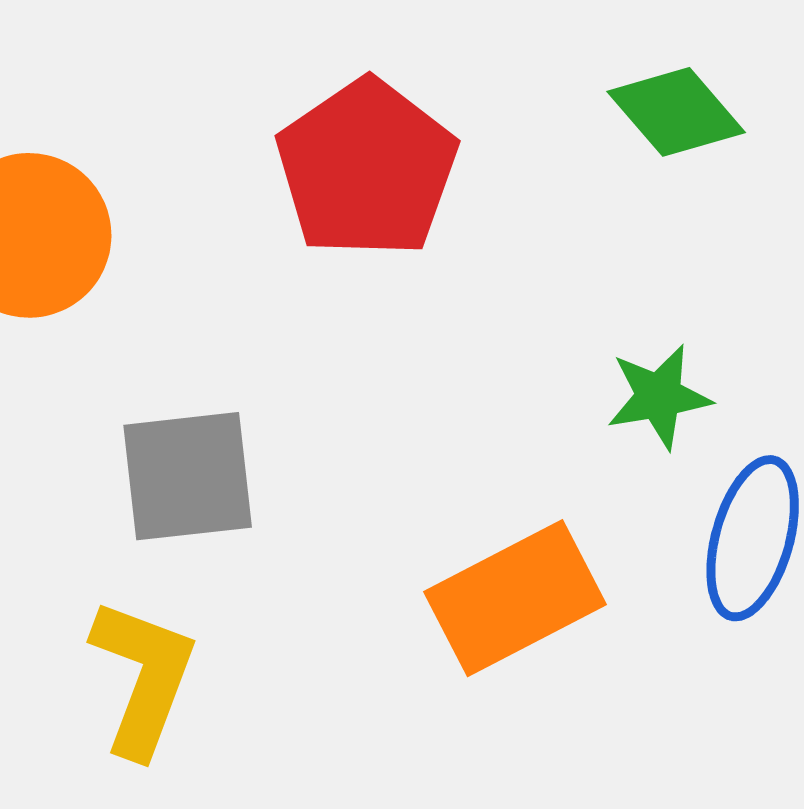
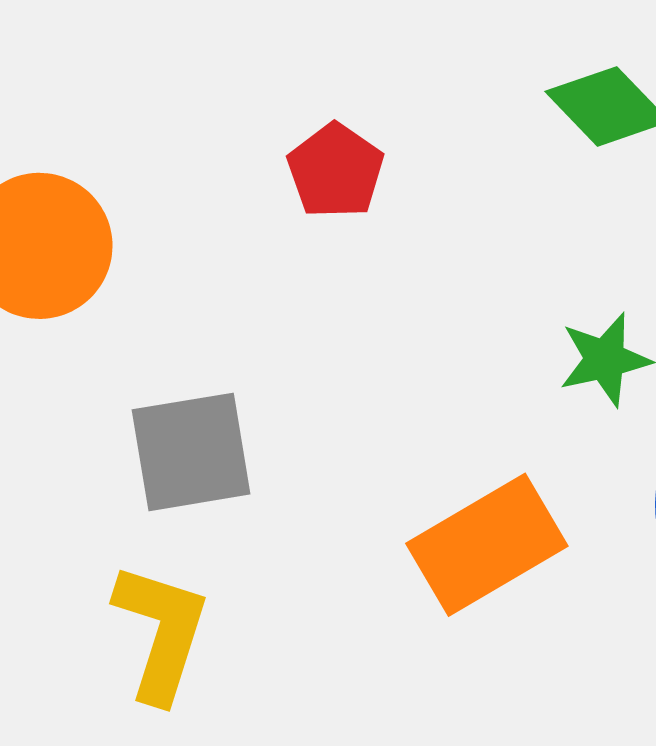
red pentagon: (367, 168) -> (336, 171), size x0.6

